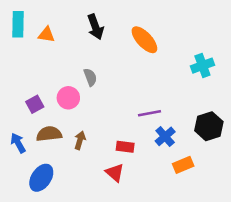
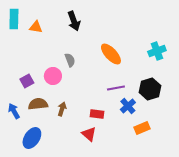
orange ellipse: (144, 40) -> (111, 54), moved
black hexagon: (209, 126) -> (150, 89), moved

